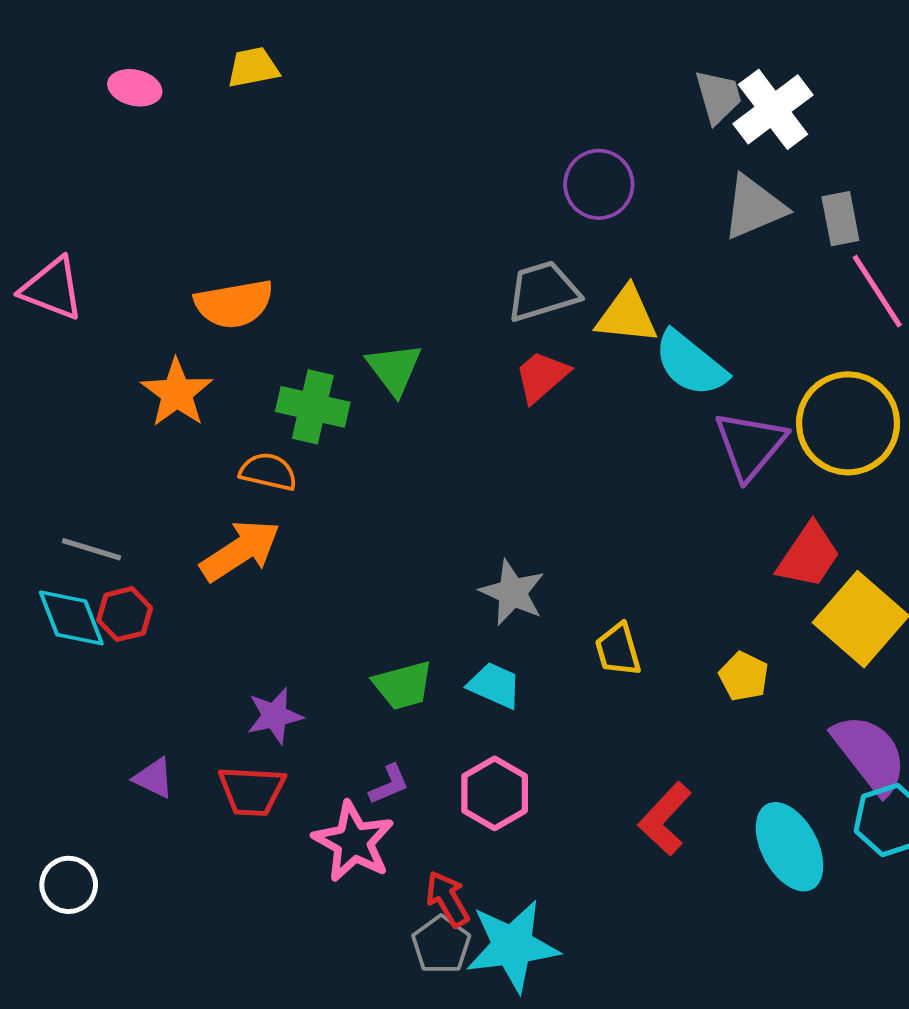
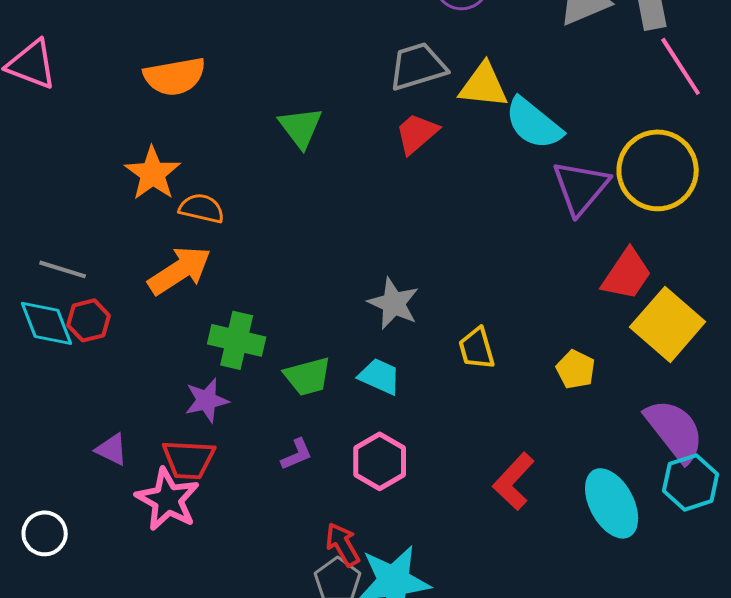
orange star: (177, 393) -> (153, 173), moved
green cross: (313, 407) -> (237, 340), moved
pink star: (353, 842) -> (168, 499), moved

